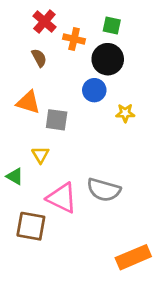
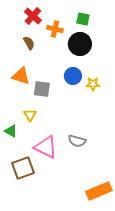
blue circle: (94, 90) -> (73, 76), moved
gray semicircle: (104, 190) -> (77, 141), size x0.7
brown square: (31, 226) -> (23, 168), turned -30

